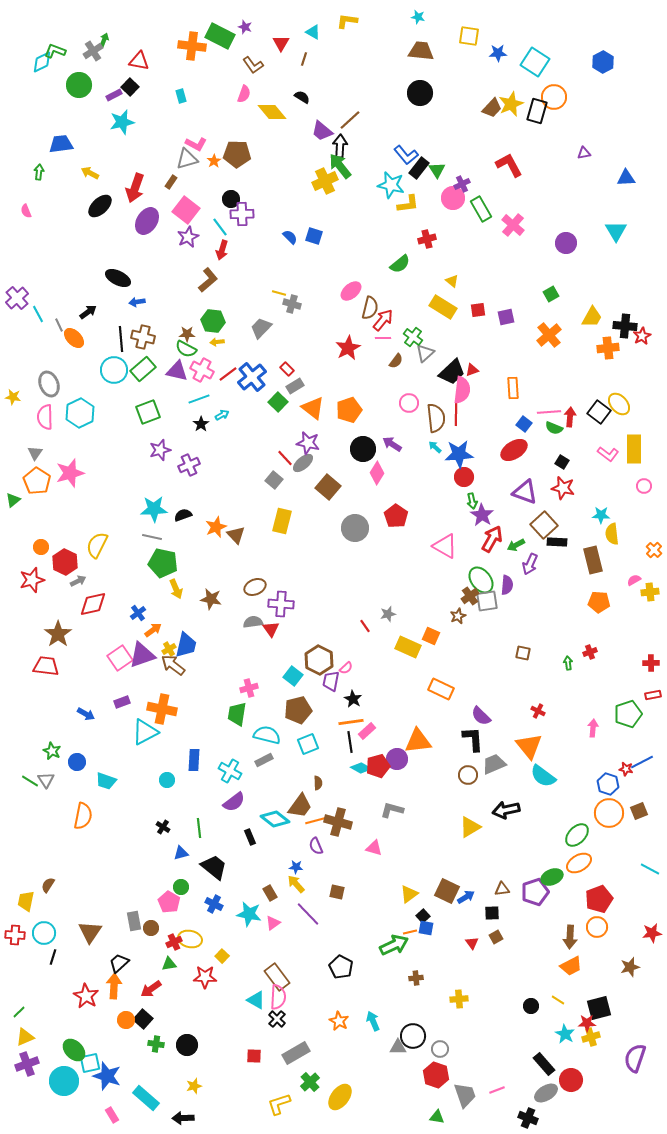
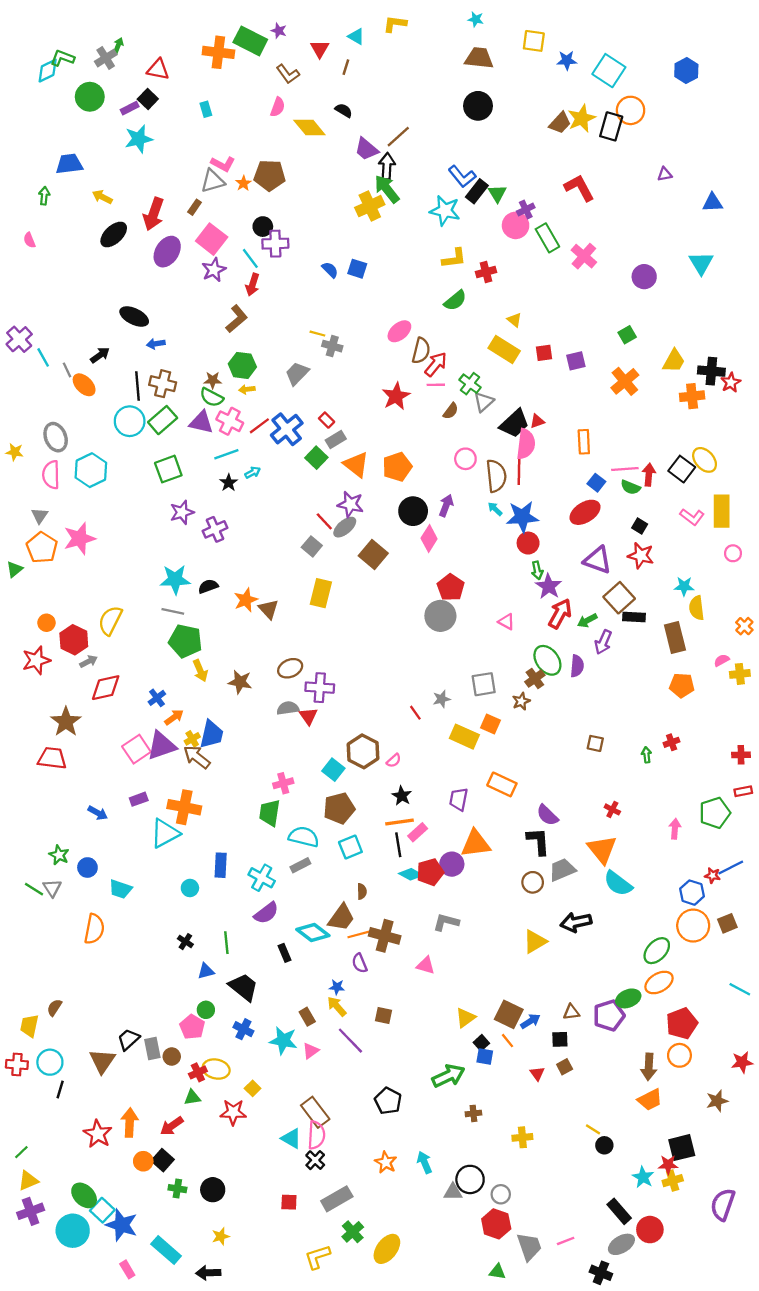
yellow L-shape: (408, 204) -> (454, 258), moved
purple arrow: (392, 444) -> (446, 505), turned 78
gray circle: (355, 528) -> (440, 616), moved
pink triangle: (445, 546) -> (506, 622), size x0.6
gray square: (487, 601) -> (484, 684), moved
purple trapezoid: (331, 681) -> (459, 799), moved
orange line: (410, 932) -> (508, 1041), moved, turned 64
black trapezoid: (119, 963) -> (128, 1039), moved
yellow line: (558, 1000) -> (593, 1129), moved
cyan square: (90, 1063) -> (102, 1210), turned -35

